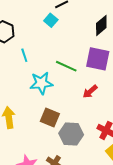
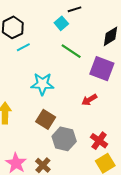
cyan line: (24, 55) -> (23, 47), moved, turned 72
green line: (66, 66) -> (71, 51), moved

